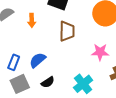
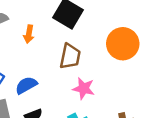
pink star: (100, 52) -> (84, 88), moved

